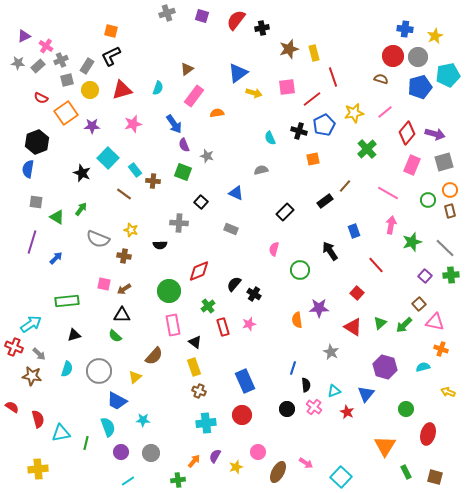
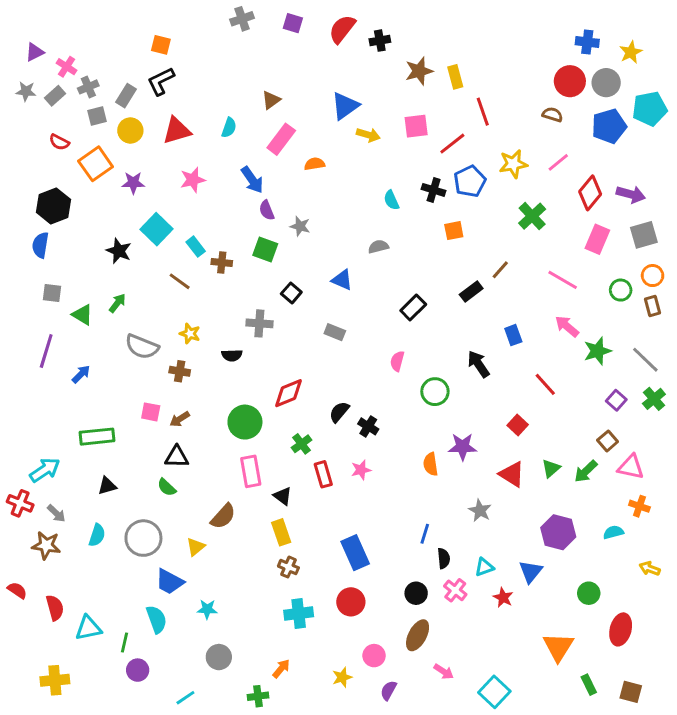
pink arrow: (391, 225) -> (567, 326), turned -60
green cross: (451, 275) -> (654, 399), turned -35
purple circle: (121, 452) -> (138, 670), moved
purple semicircle: (215, 456) -> (389, 690), moved
brown ellipse: (278, 472) -> (418, 635), moved

